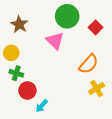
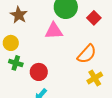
pink triangle: (55, 41) -> (54, 31), turned -48
red circle: (27, 91) -> (39, 72), moved

